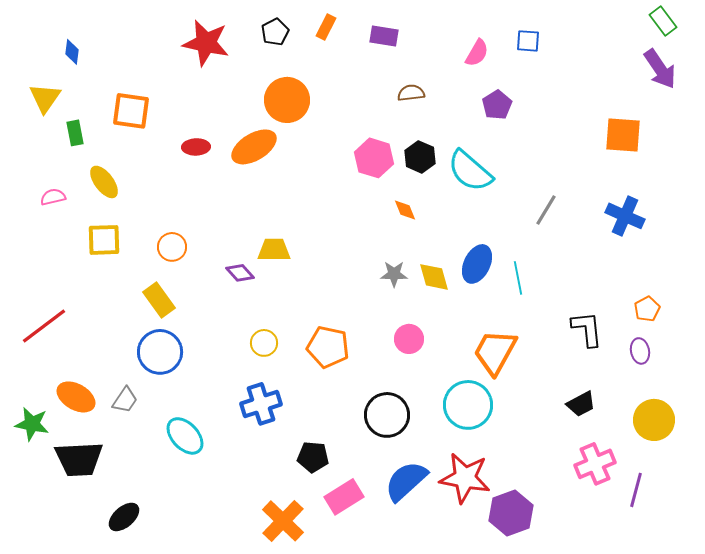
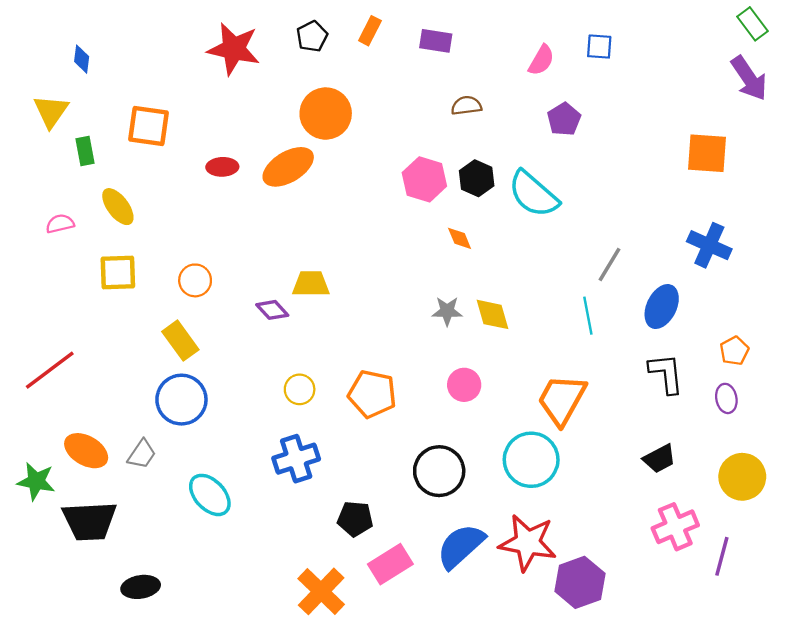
gray line: (546, 210) -> (609, 265), moved
blue ellipse: (477, 264) -> (662, 307), moved
black ellipse: (124, 517) -> (141, 587), turned 32

